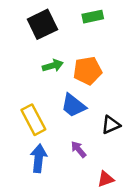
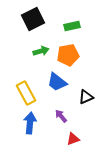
green rectangle: (93, 17) -> (72, 26), moved
red triangle: (106, 179) -> (73, 139), moved

